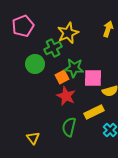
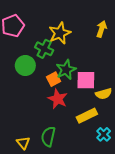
green cross: (53, 48) -> (44, 49), turned -36
green star: (74, 68) -> (66, 70), turned -30
green semicircle: (69, 127) -> (48, 136), moved

